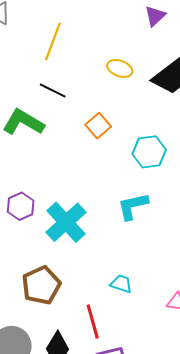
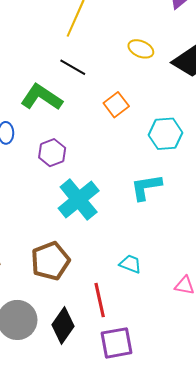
purple hexagon: (21, 206) -> (52, 153), moved

